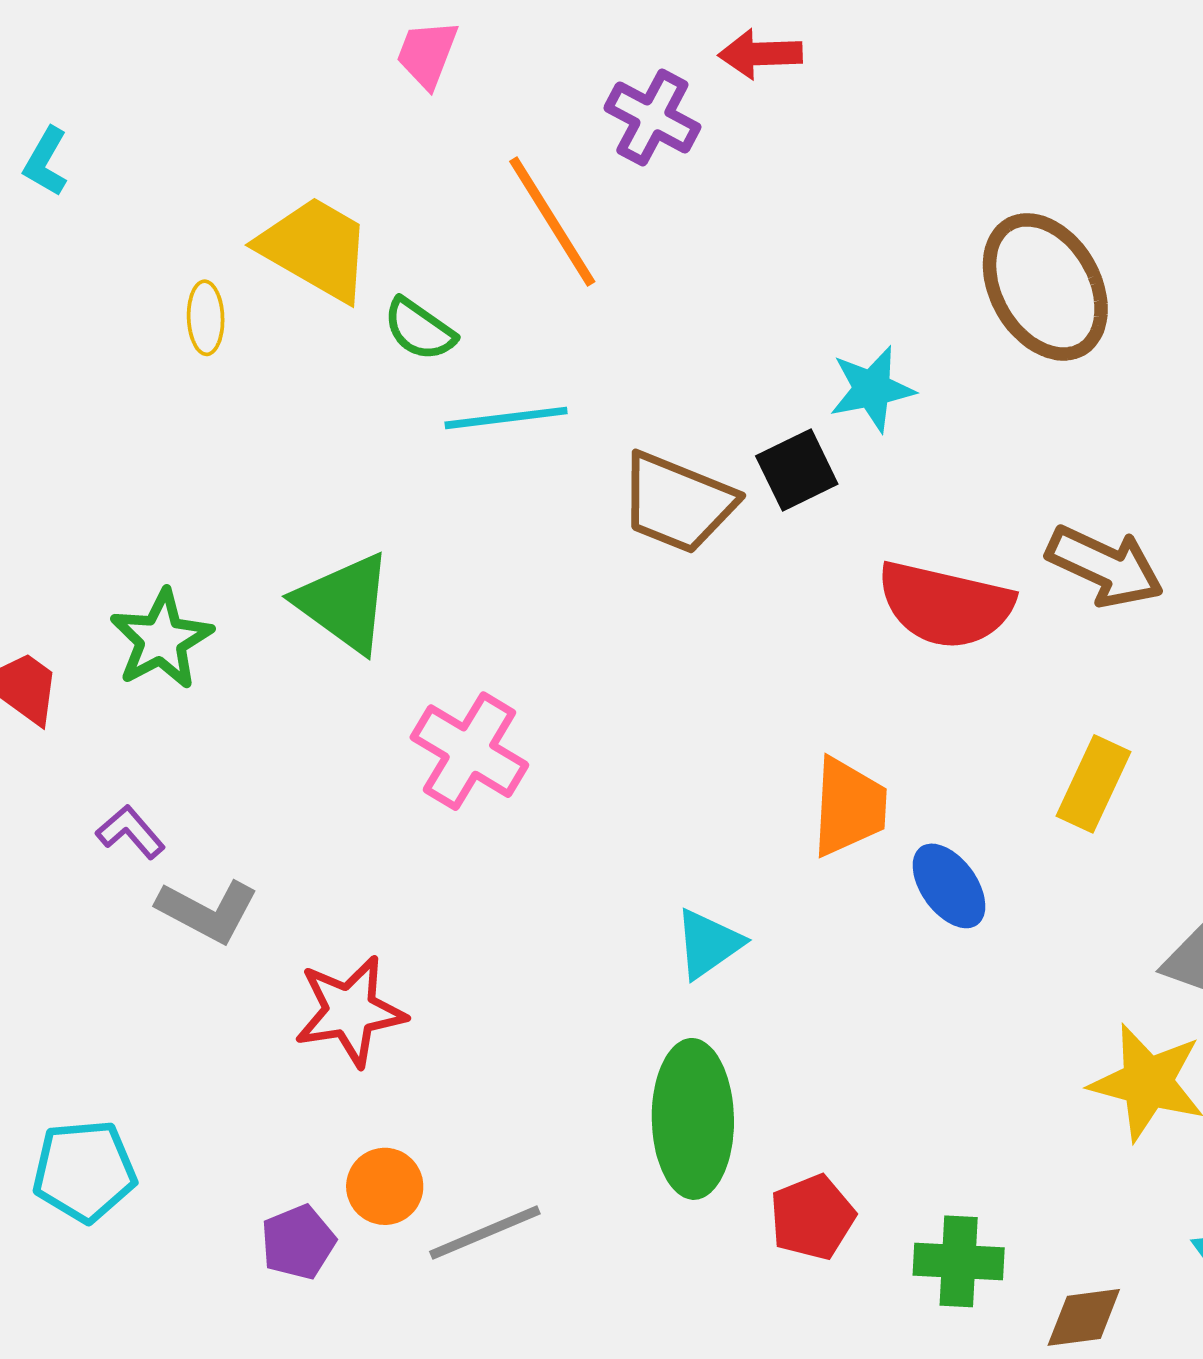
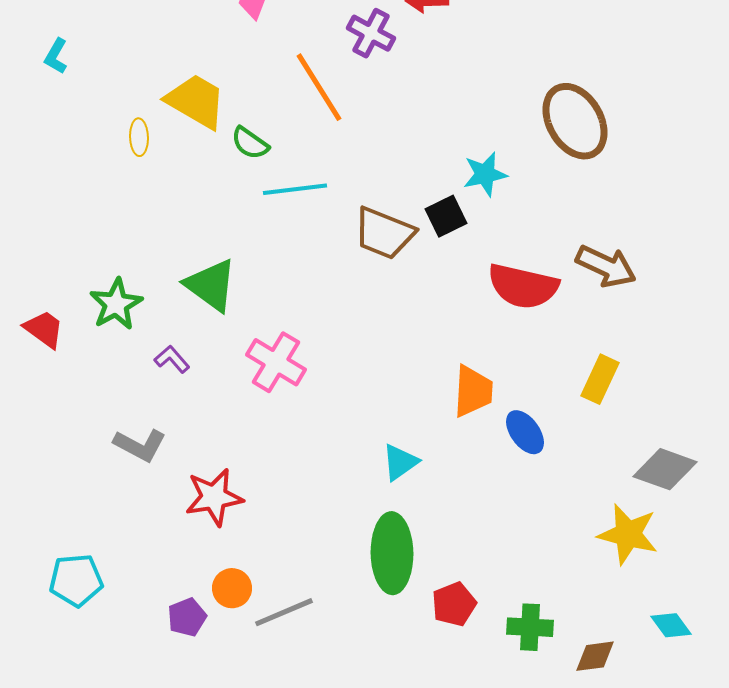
purple L-shape: (131, 832) -> (172, 359), moved

